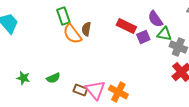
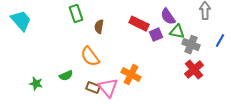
orange semicircle: (72, 34) -> (90, 57), moved
green star: (23, 78) -> (36, 84), moved
orange cross: (118, 92) -> (131, 75), moved

